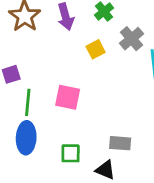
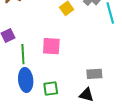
green square: (71, 153) -> (51, 88), moved

